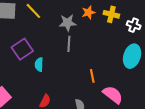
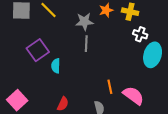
white cross: (134, 25) -> (140, 34), moved
orange line: (92, 76) -> (110, 87), moved

